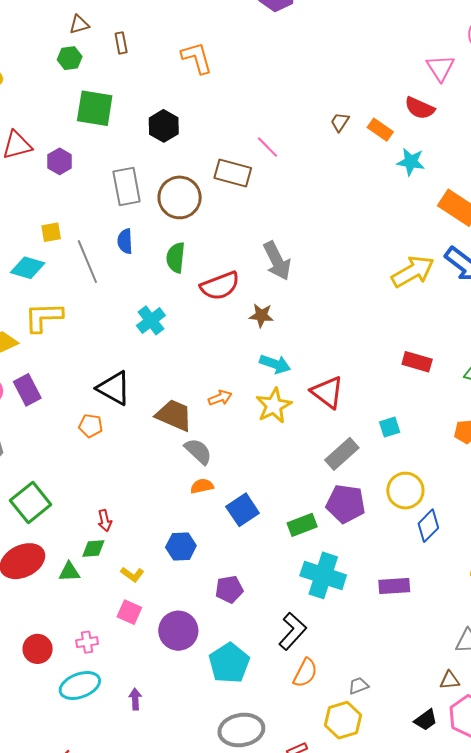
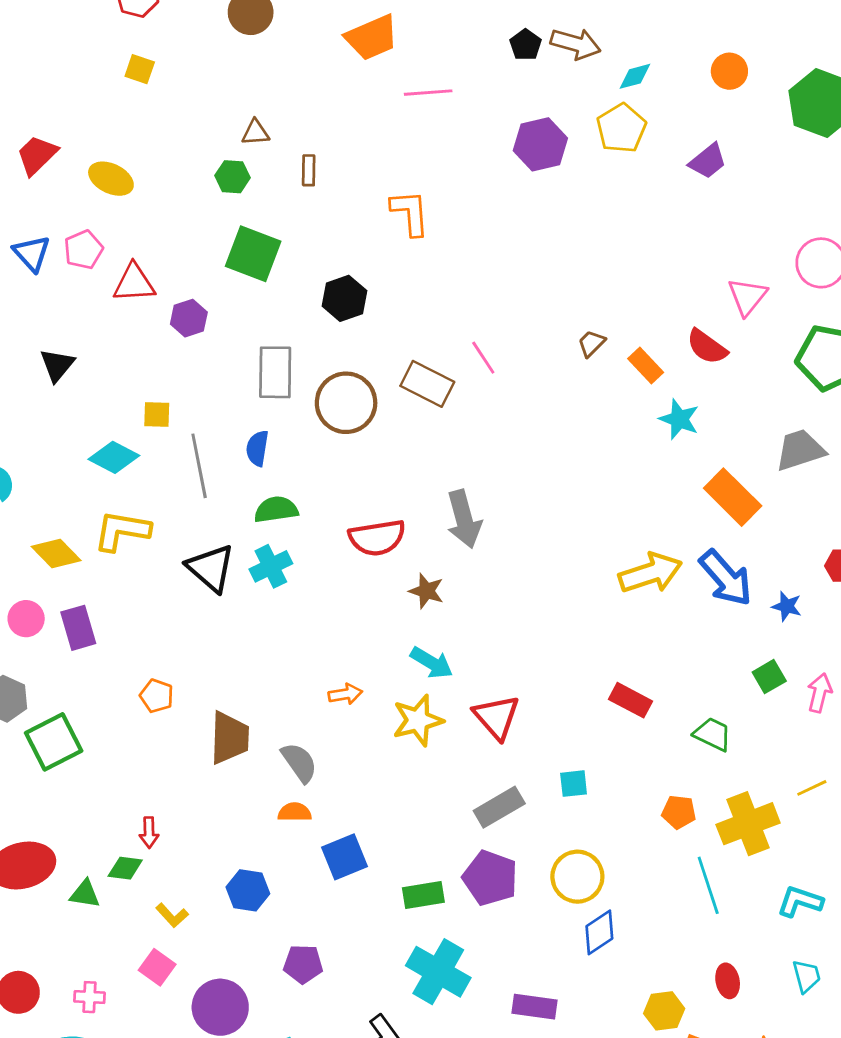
green semicircle: (176, 258) -> (276, 510), moved, turned 64
black triangle: (114, 388) -> (211, 568), moved
brown trapezoid: (174, 415) -> (230, 738), moved, turned 57
green square: (31, 503) -> (54, 742), moved

